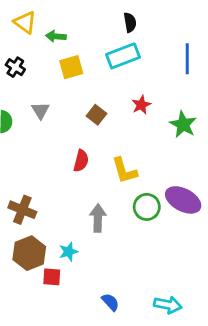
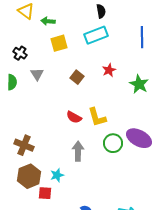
black cross: (15, 67) -> (20, 53), moved
red semicircle: (81, 161) -> (74, 117), moved, turned 105

